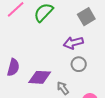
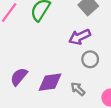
purple semicircle: (13, 67) -> (19, 77), turned -144

